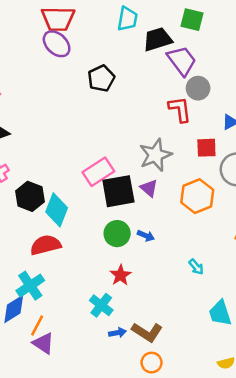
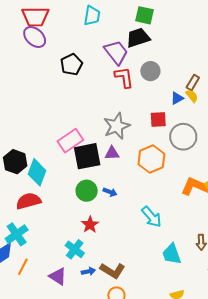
black trapezoid: (158, 39) -> (138, 38), moved
purple trapezoid: (182, 61) -> (116, 52), moved
red L-shape: (180, 109) -> (124, 77), moved
purple triangle: (149, 188) -> (112, 153), turned -42
cyan arrow: (196, 267) -> (152, 217), size x1.6
purple triangle: (43, 343) -> (58, 276), moved

